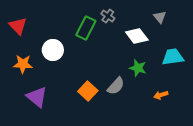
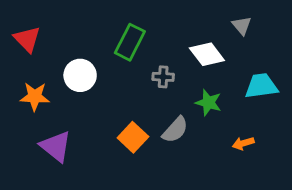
gray cross: (108, 16) -> (163, 77), moved, turned -32

